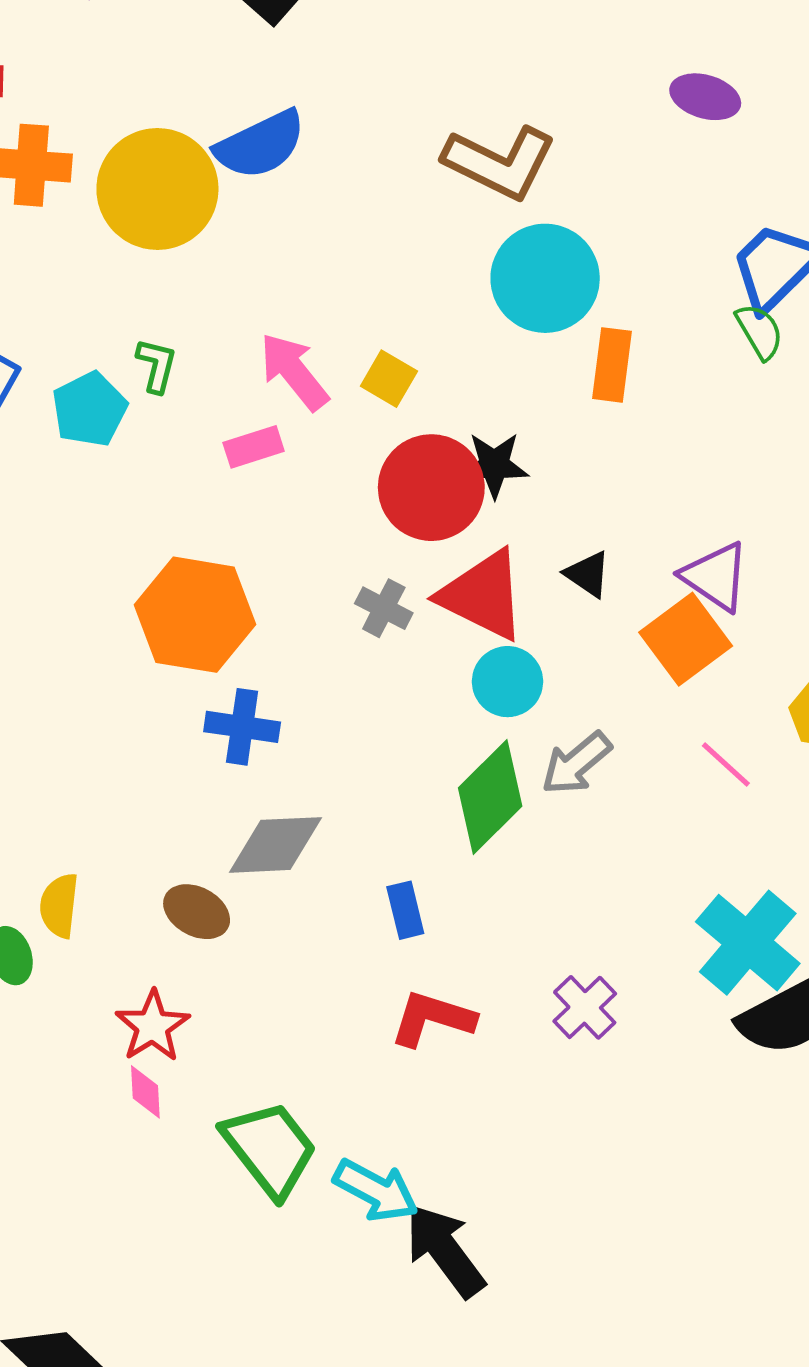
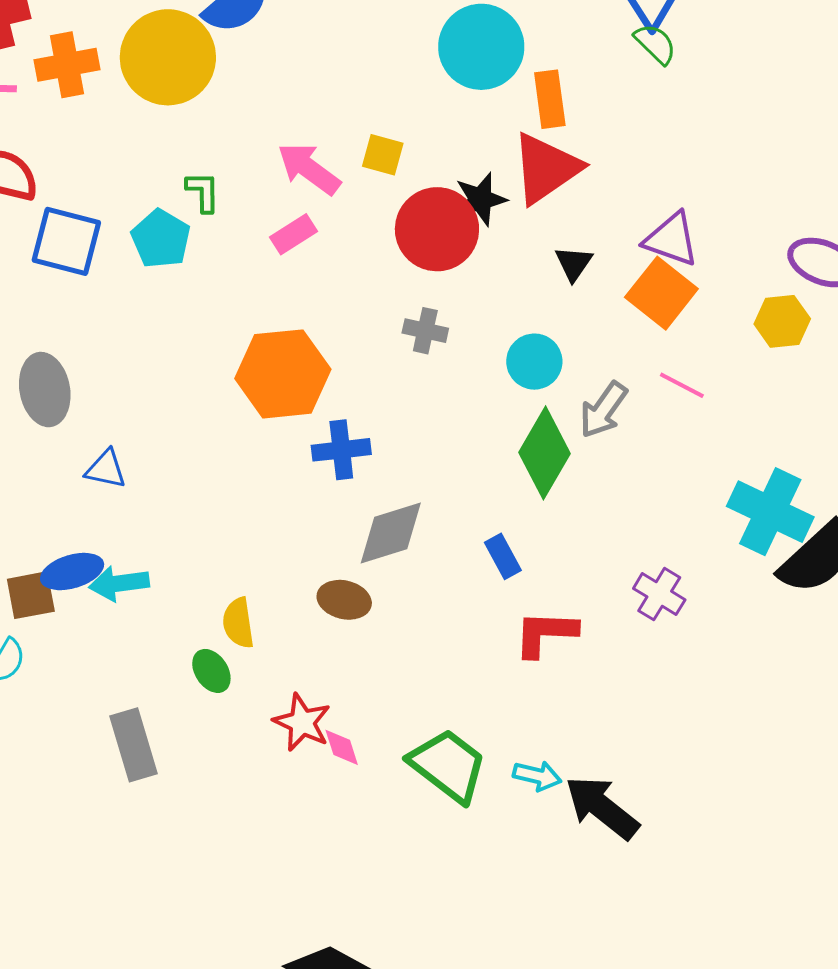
black triangle: (588, 574) -> (574, 263), turned 45
red triangle: (483, 595) -> (546, 168), moved, turned -46
pink line: (726, 765) -> (682, 385), moved
red star: (153, 1026) -> (302, 722), moved
cyan arrow: (376, 1190) -> (537, 776), size x0.7

